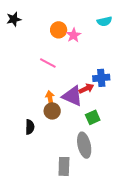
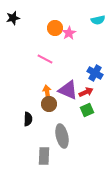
blue cross: (101, 78) -> (95, 73), turned 35
red arrow: (86, 89) -> (86, 92), moved
gray ellipse: (84, 145) -> (62, 136), moved
gray rectangle: (64, 166) -> (44, 156), moved

